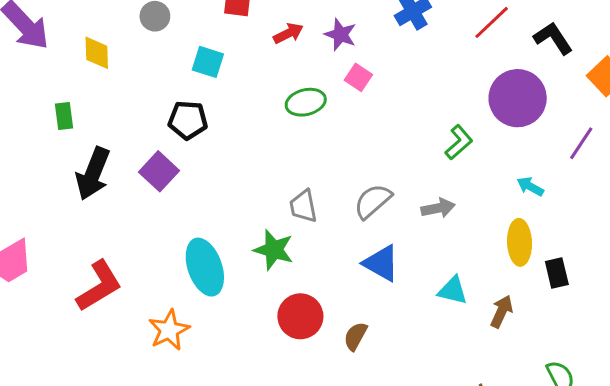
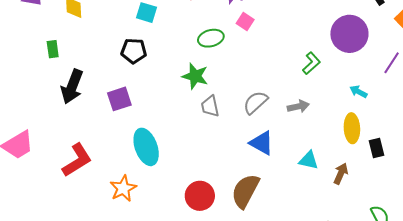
purple square: (159, 171) -> (119, 99), moved, turned 30
green star: (274, 250) -> (195, 76), moved
red circle: (300, 316) -> (200, 196), moved
brown semicircle: (355, 336) -> (245, 191), size x1.8

